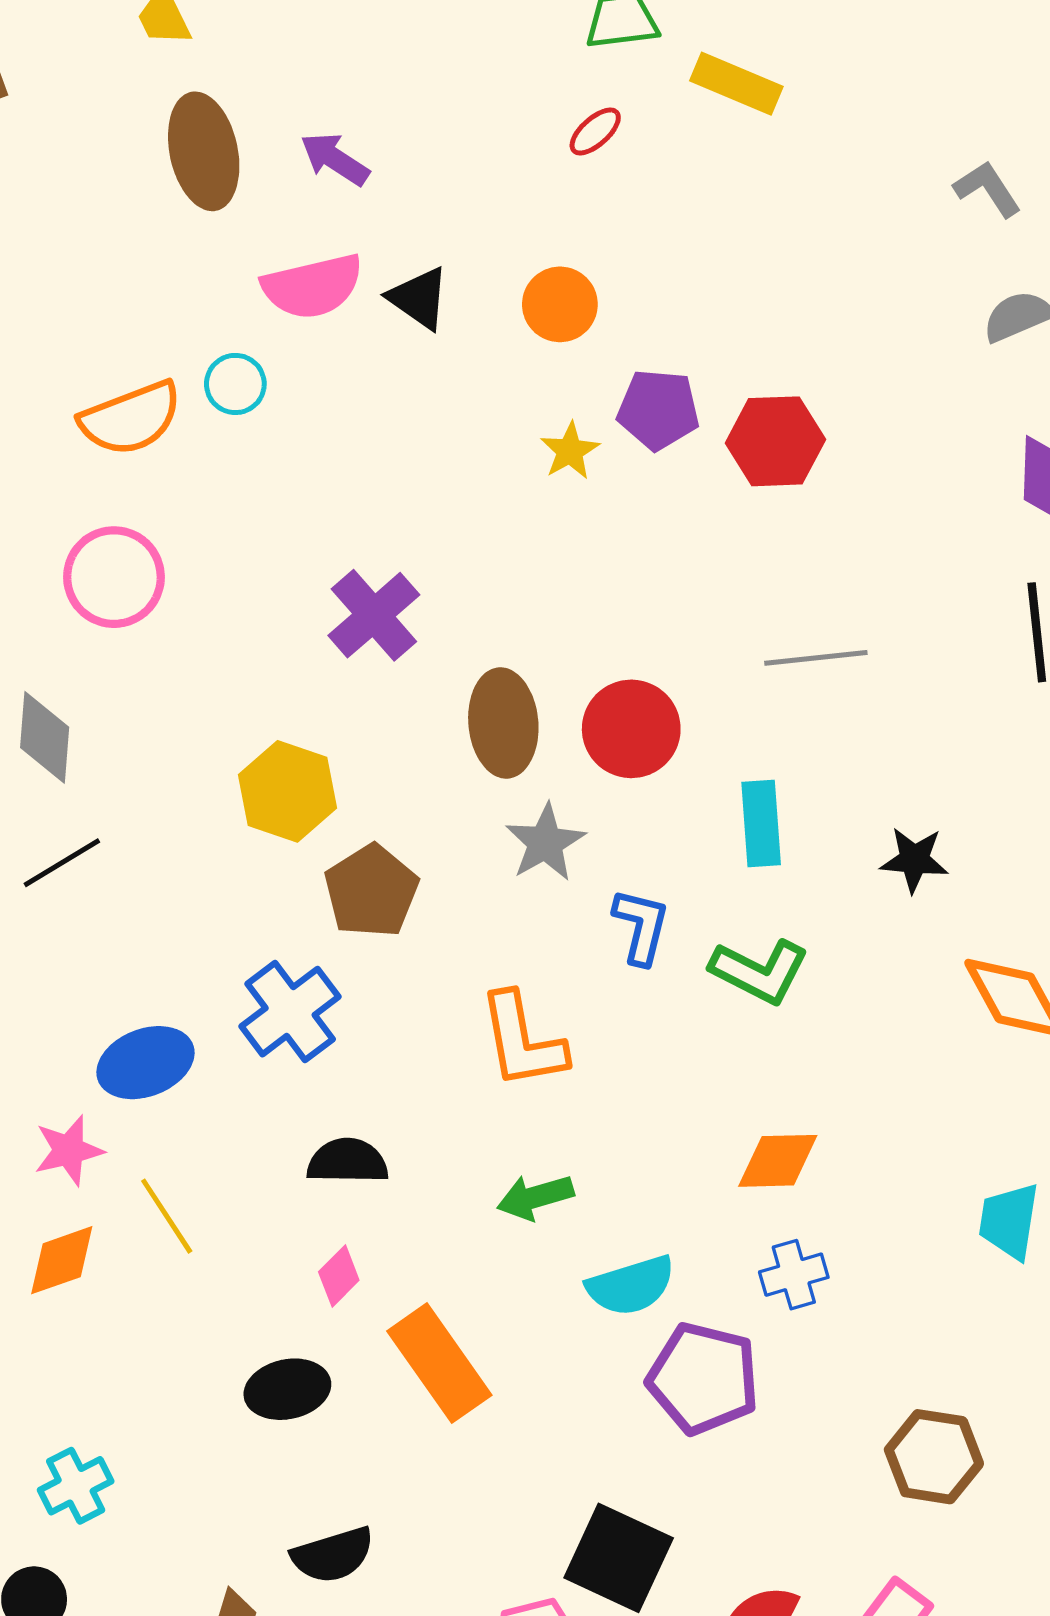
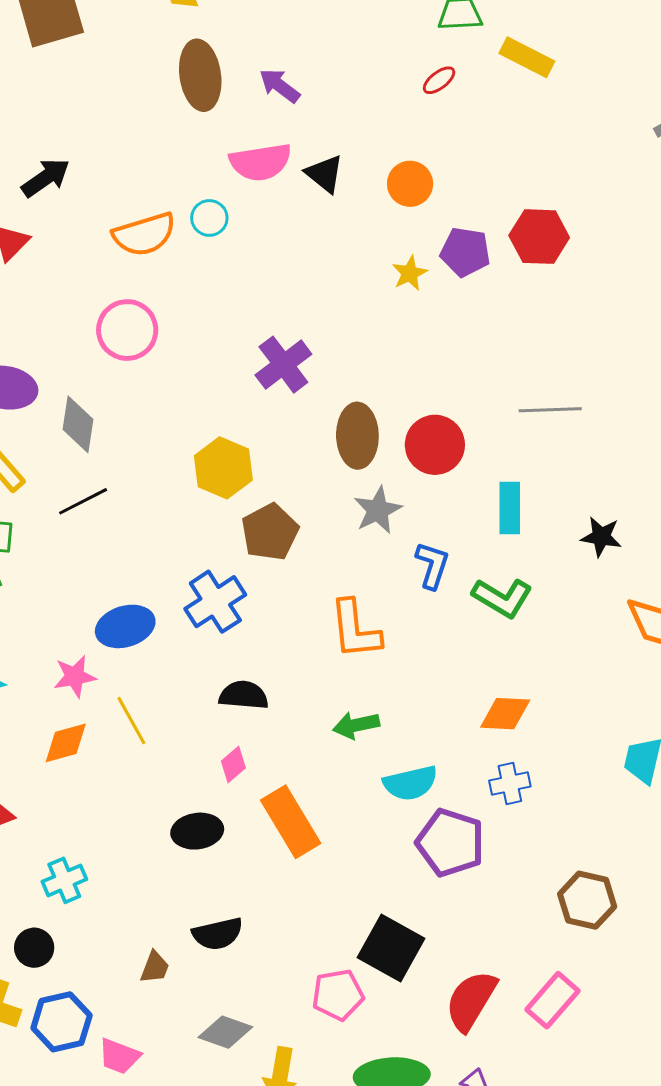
red hexagon: (775, 441) -> (539, 237), moved

